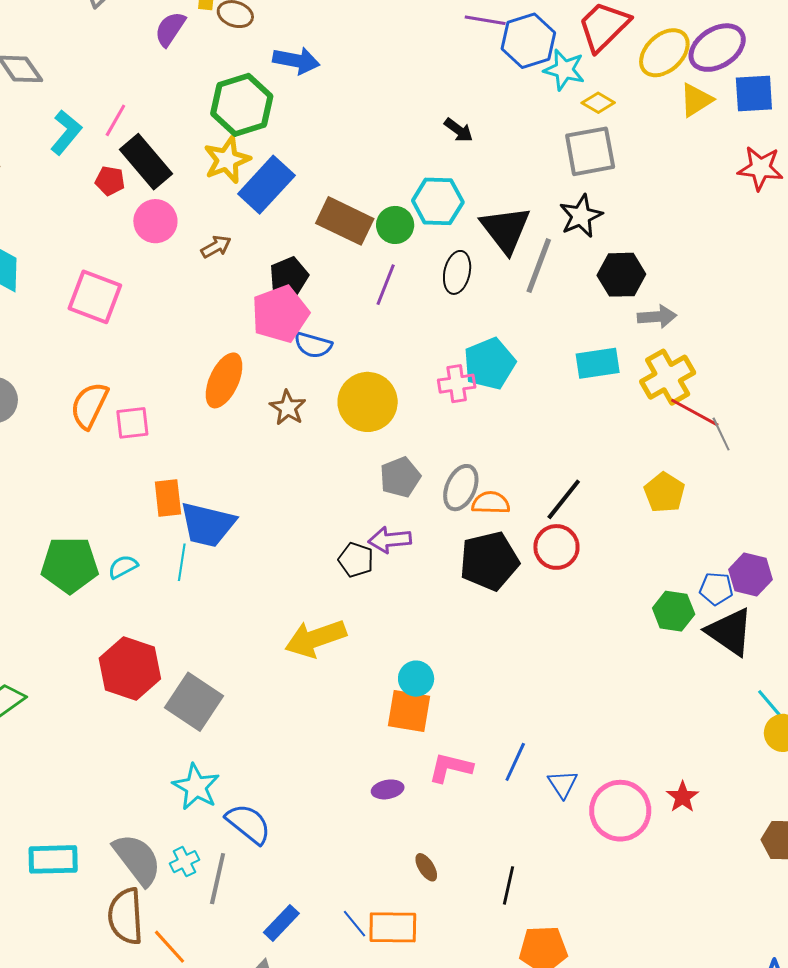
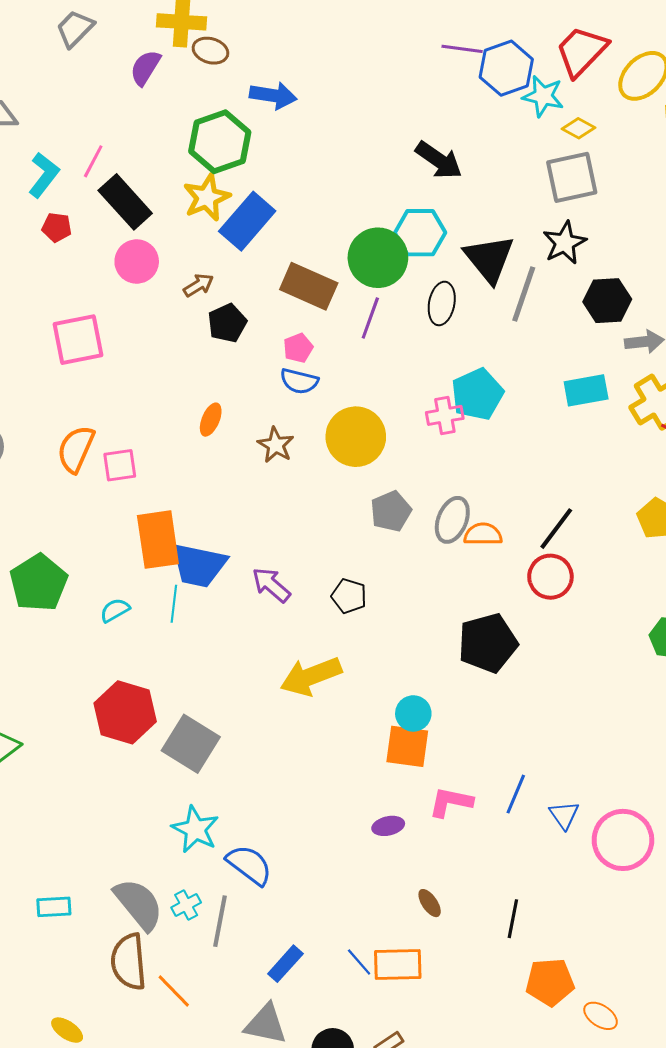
black arrow: (459, 130) -> (439, 160), size x1.6
red pentagon: (110, 181) -> (57, 227), moved
brown rectangle: (345, 221) -> (309, 286), moved
green circle: (395, 225) -> (378, 258), size x1.6
black pentagon: (289, 276) -> (227, 323), moved
pink square: (95, 297) -> (78, 340), turned -30
pink pentagon: (280, 314) -> (298, 348), moved, size x0.5
orange ellipse: (224, 380) -> (211, 420), size x0.6
orange rectangle: (168, 498) -> (158, 540), size x1.5
purple arrow: (390, 540) -> (271, 585), moved, turned 48
black pentagon: (489, 561) -> (488, 643), moved
green pentagon: (70, 565) -> (39, 583), moved, turned -30
cyan rectangle: (53, 859) -> (54, 907), size x0.7

